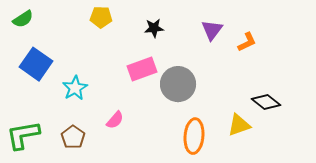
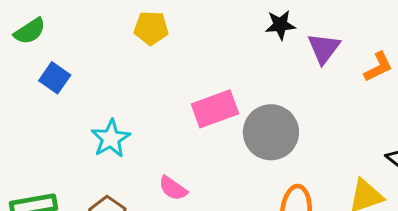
black star: (154, 28) -> (280, 25), moved
blue square: (36, 64) -> (55, 78), moved, size x0.6
pink semicircle: (115, 120) -> (173, 188), turned 84

